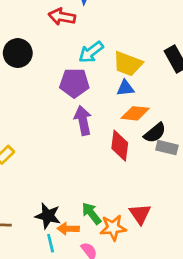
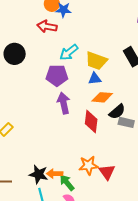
green arrow: (91, 213) -> (67, 183), moved
orange star: (113, 228) -> (88, 165), moved
orange arrow: (68, 229) -> (55, 174), moved

